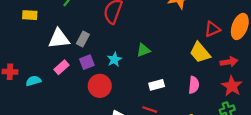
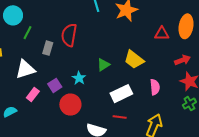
red triangle: (212, 29) -> (162, 34), turned 35
gray rectangle: (83, 39) -> (48, 48), moved
yellow trapezoid: (200, 53) -> (134, 60), moved
white rectangle: (157, 85) -> (121, 94), size x1.5

